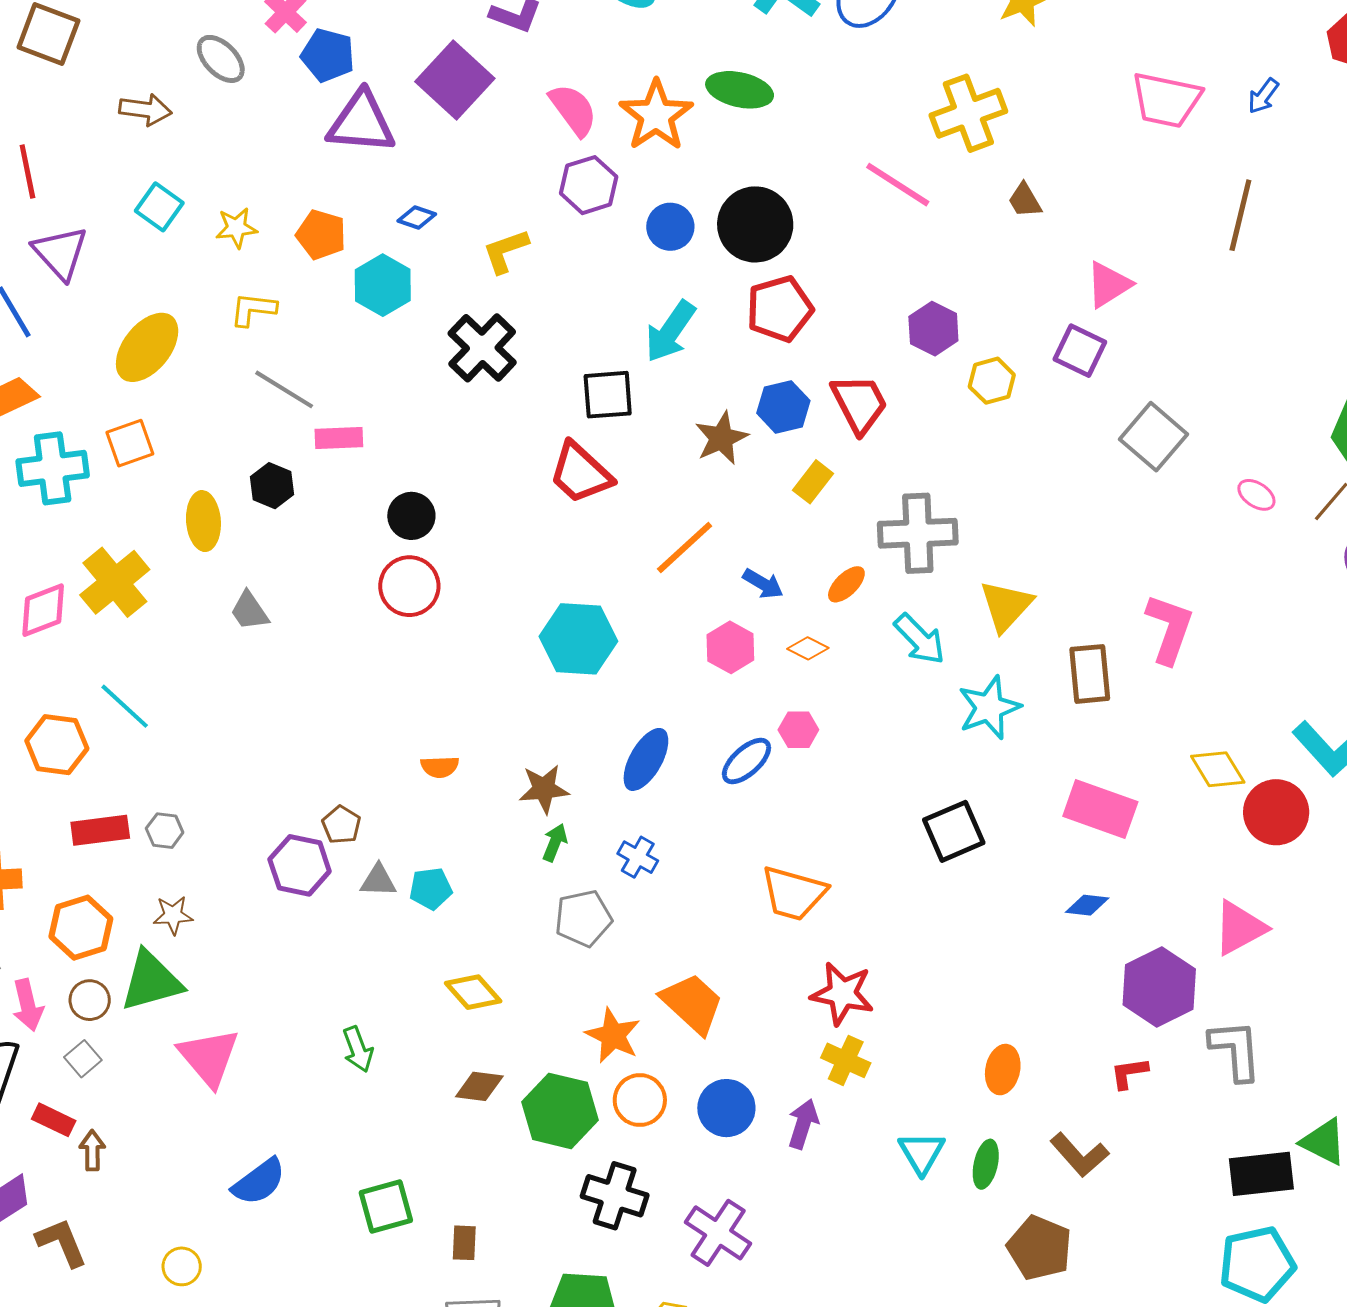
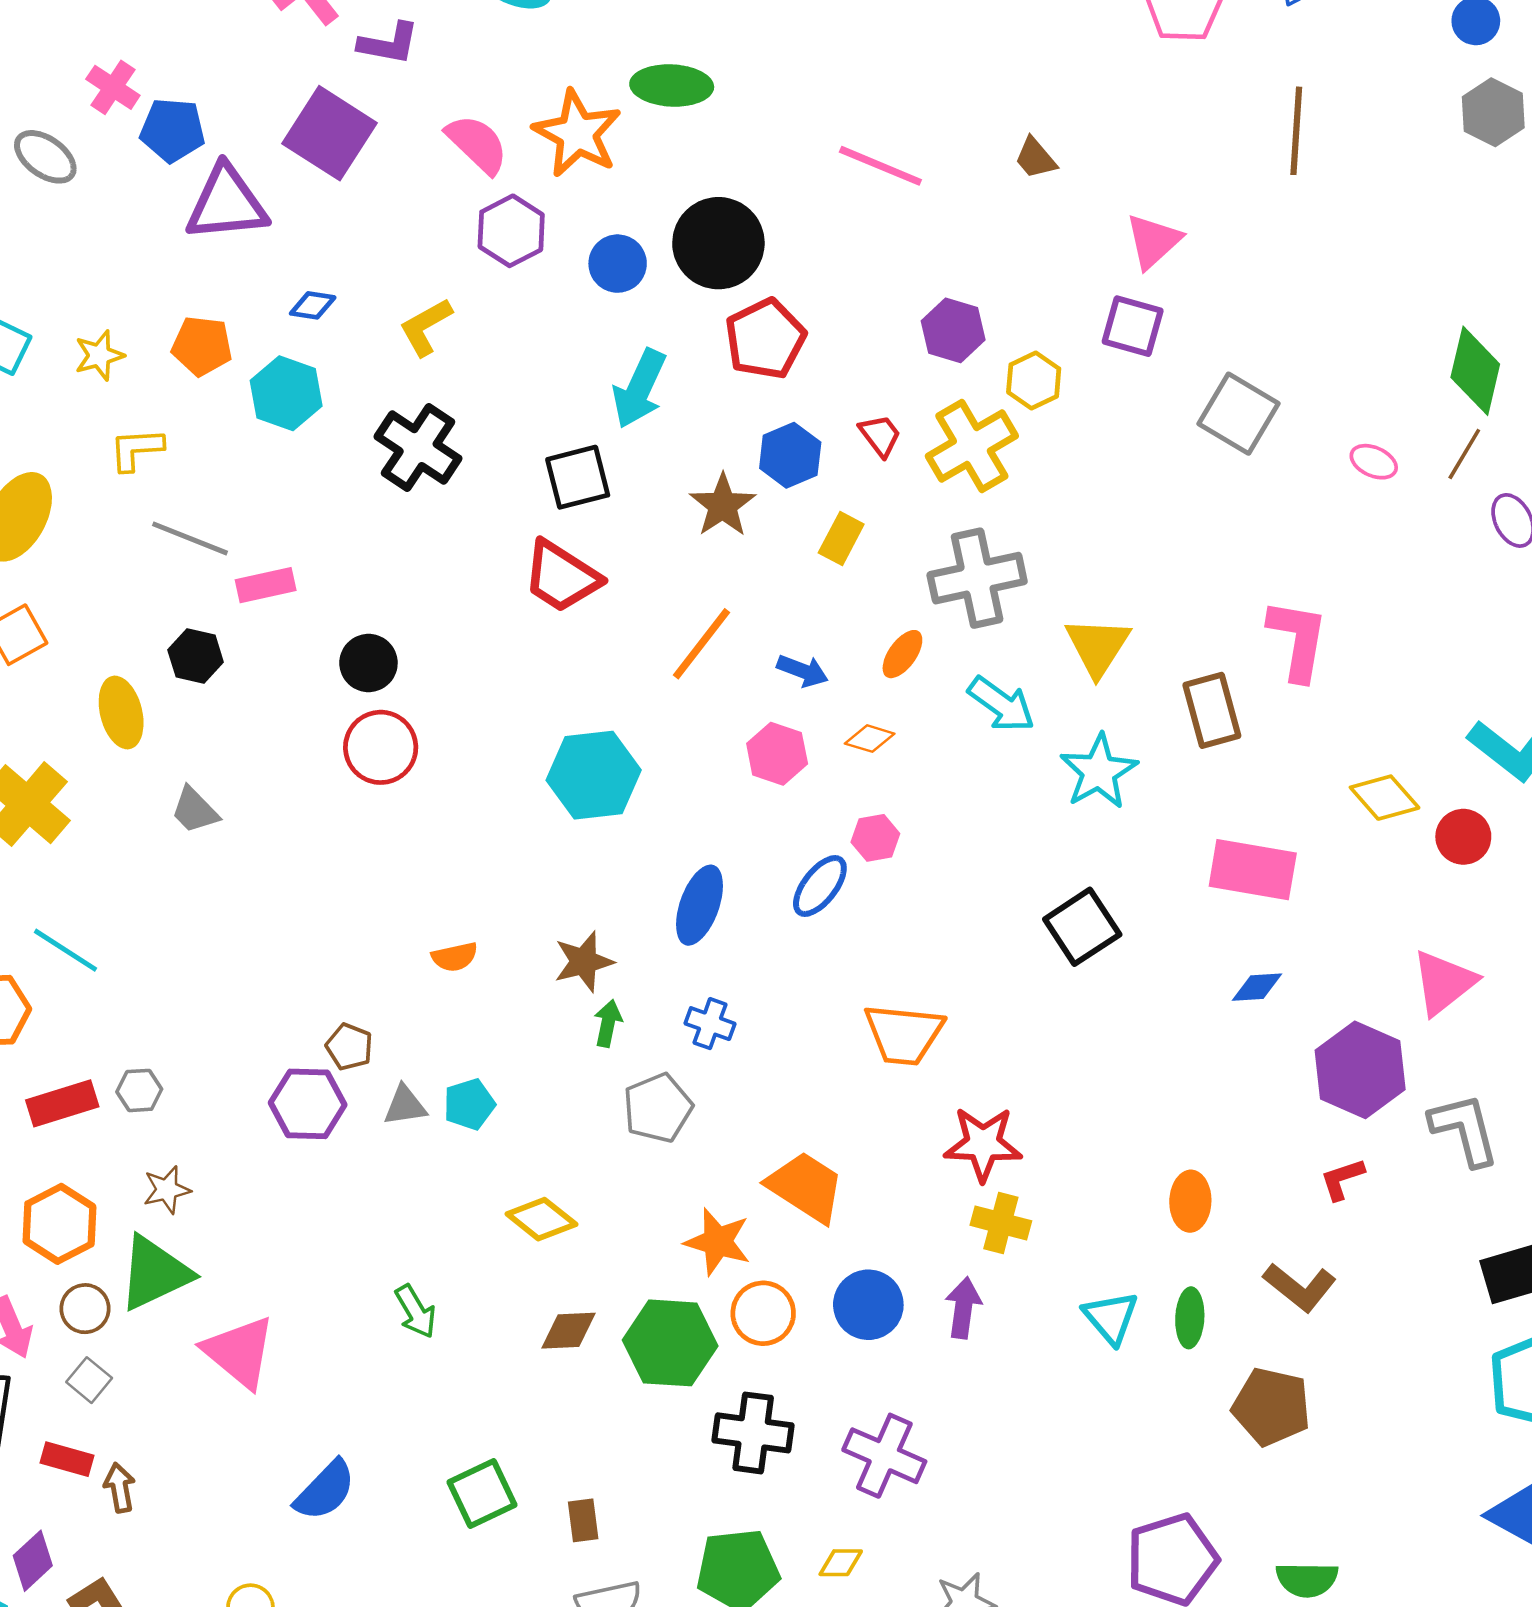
yellow cross: (968, 113) -> (972, 446), moved
red trapezoid: (859, 404) -> (880, 435), size x0.6
red circle: (1276, 812) -> (1463, 837), size x0.7

